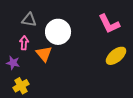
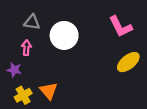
orange triangle: (44, 54) -> (49, 91), moved

